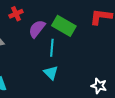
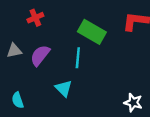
purple semicircle: (37, 29) -> (40, 55), moved
cyan triangle: (51, 73) -> (64, 88), moved

